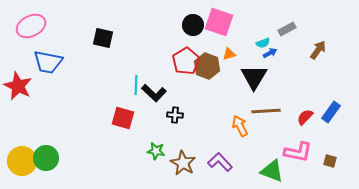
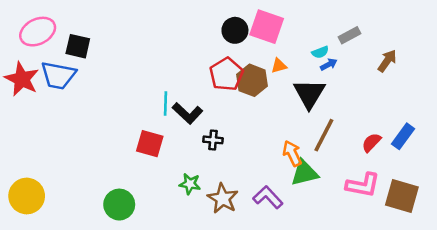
black square: (103, 38) -> (78, 46), moved
red star: (18, 86) -> (22, 79), moved
brown line: (266, 111) -> (324, 135), turned -60
green circle: (46, 158) -> (119, 205), moved
brown square: (330, 161) -> (402, 196), size x2.0
green triangle: (272, 171) -> (304, 173), moved, turned -35

